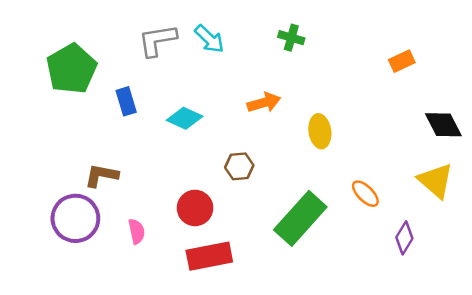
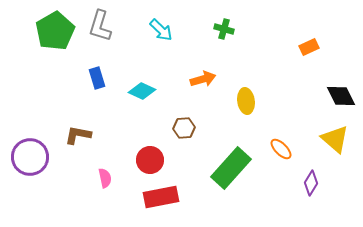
gray L-shape: (157, 40) -> (100, 26), moved, turned -64
green pentagon: (72, 69) -> (55, 31), moved
purple circle: (75, 218) -> (30, 157), moved

